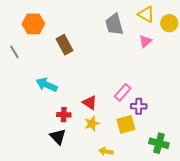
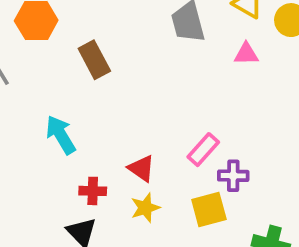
pink triangle: (145, 41) -> (246, 54), turned 40
cyan arrow: (47, 85) -> (61, 135), turned 35

